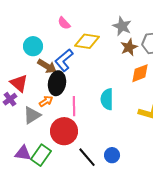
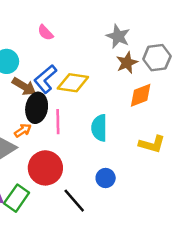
yellow diamond: (87, 41) -> (73, 83), moved
pink line: (74, 106) -> (58, 122), moved
blue circle: (112, 155) -> (106, 178), moved

